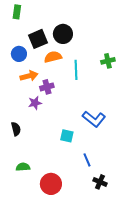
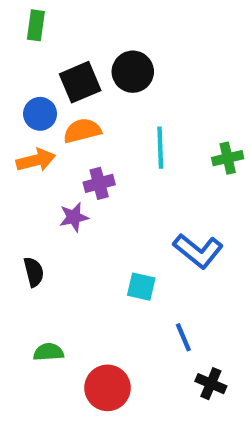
orange semicircle: (53, 57) -> (82, 131), moved
green cross: (108, 61) -> (228, 158), moved
orange arrow: (29, 76) -> (36, 160), moved

